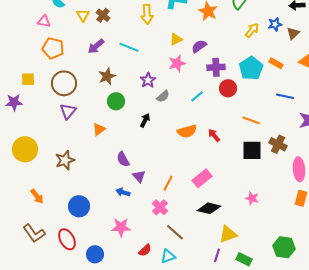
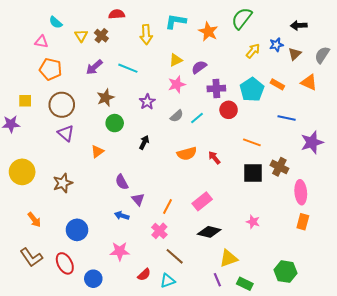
gray semicircle: (163, 96) -> (177, 116), moved
purple triangle: (68, 111) -> (66, 133), turned -30
purple line: (217, 255) -> (217, 280), turned -40

